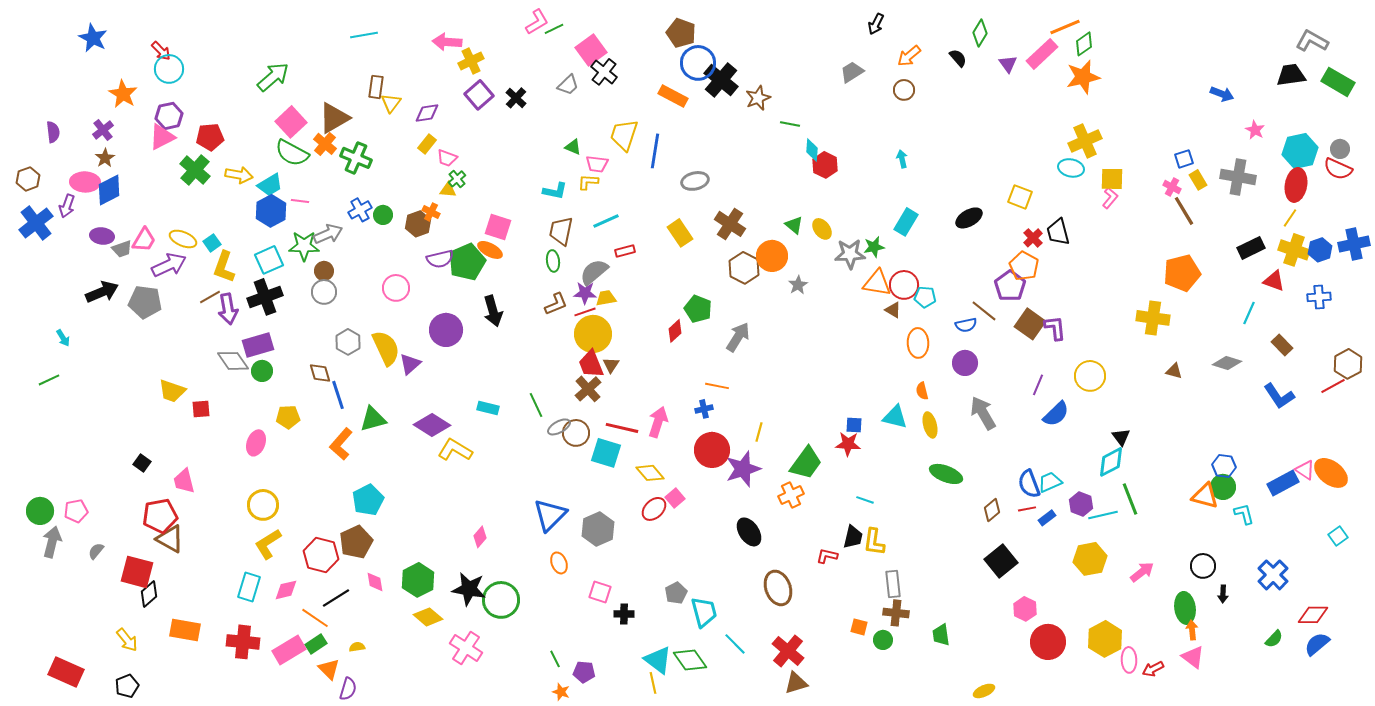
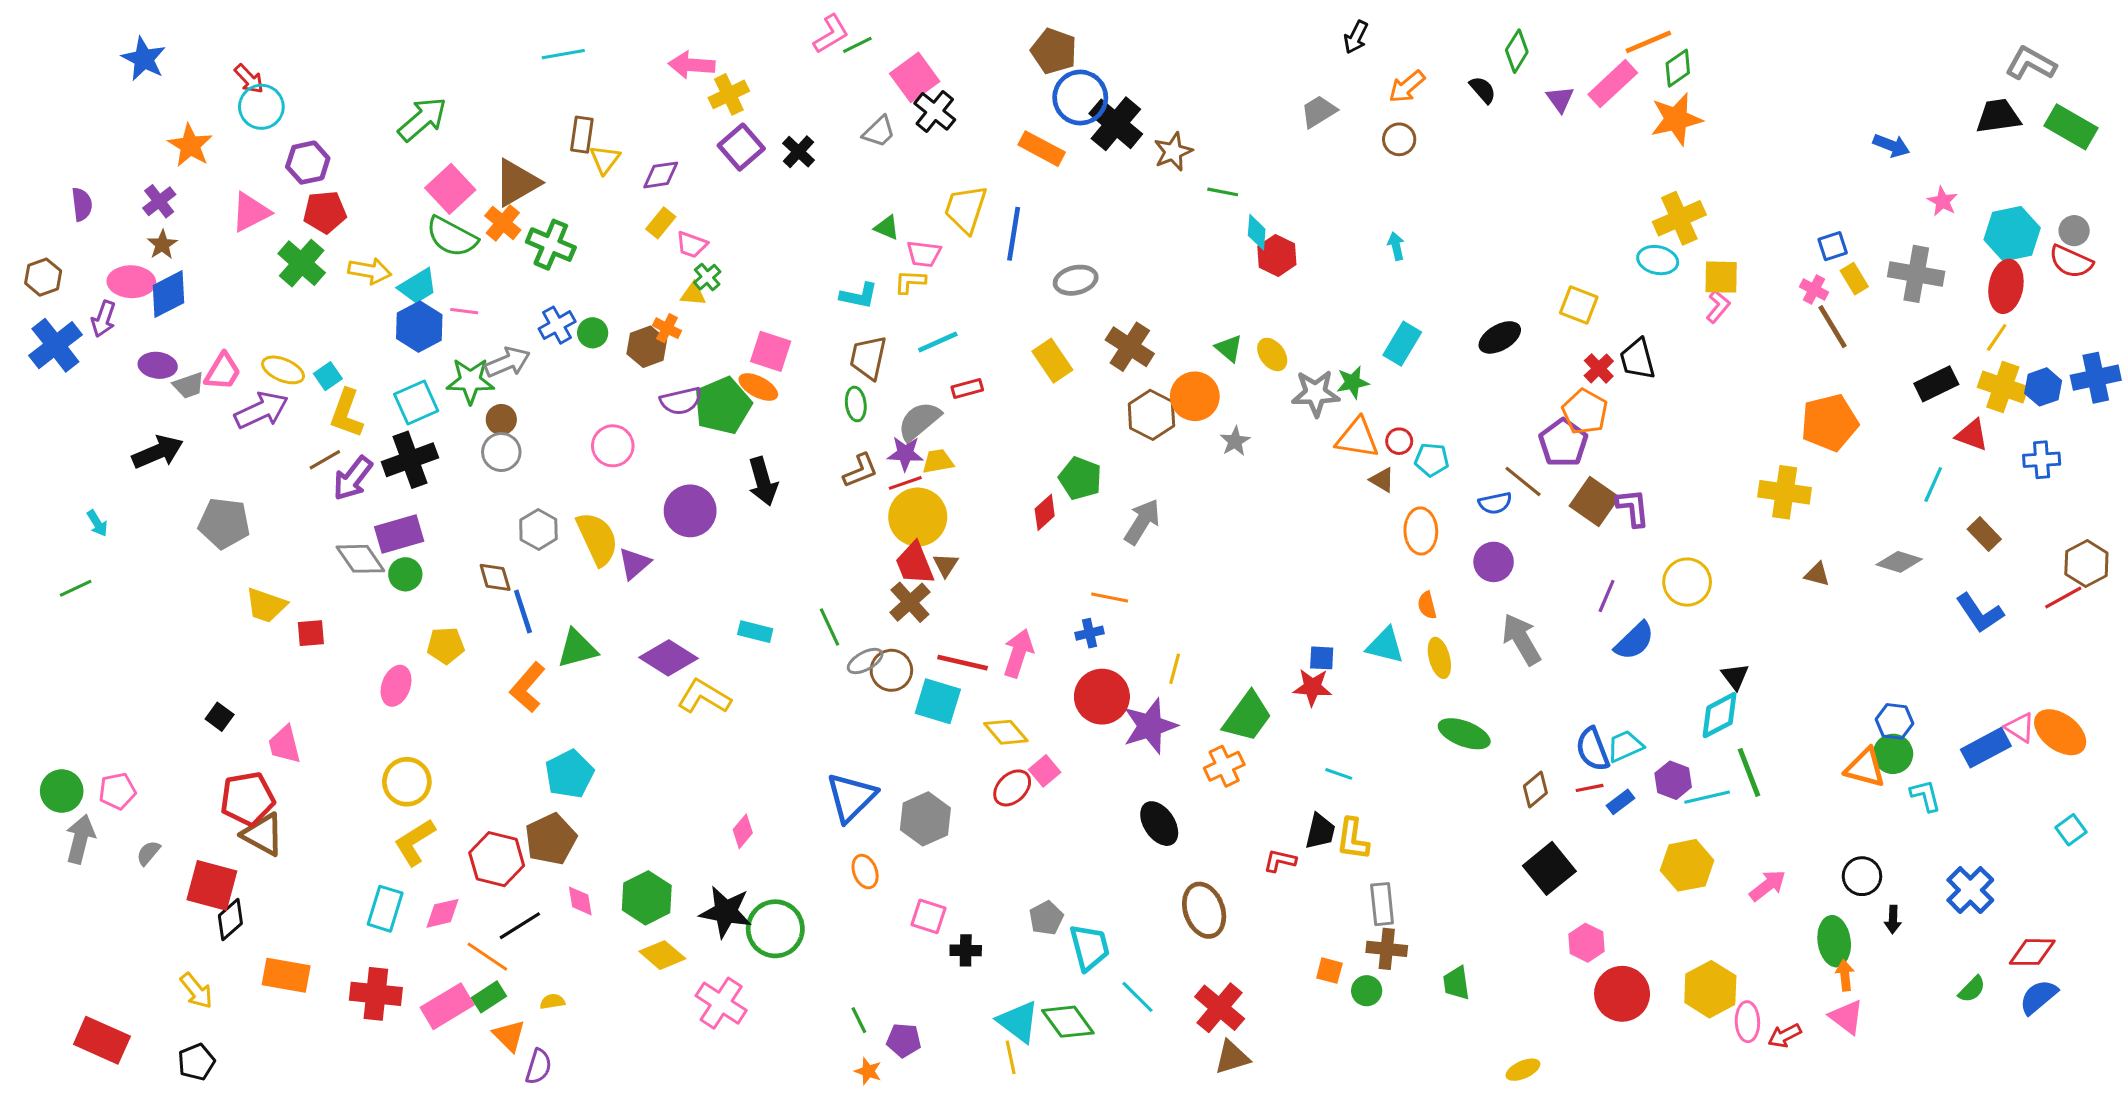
purple hexagon: (169, 116) -> (308, 163), moved
red circle: (904, 285) -> (1399, 441), size x0.6
gray pentagon: (145, 302) -> (224, 523), moved
purple arrow: (228, 309) -> (353, 478), turned 48

